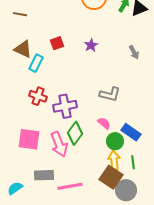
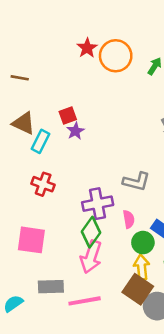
purple star: (91, 45) -> (75, 131), moved
purple cross: (65, 106) -> (98, 204), moved
pink semicircle: (104, 123) -> (129, 219), turned 40
pink arrow: (59, 144) -> (91, 257), moved, turned 40

